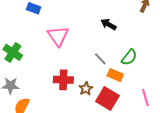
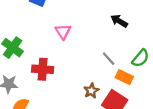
pink triangle: (58, 36) -> (63, 32), size x0.7
red cross: (63, 80) -> (43, 69), moved

